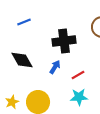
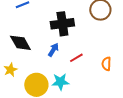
cyan star: (79, 97) -> (60, 82), moved
yellow star: (12, 102) -> (10, 70), moved

